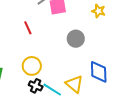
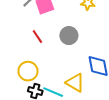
red line: (28, 28) -> (37, 37), moved

